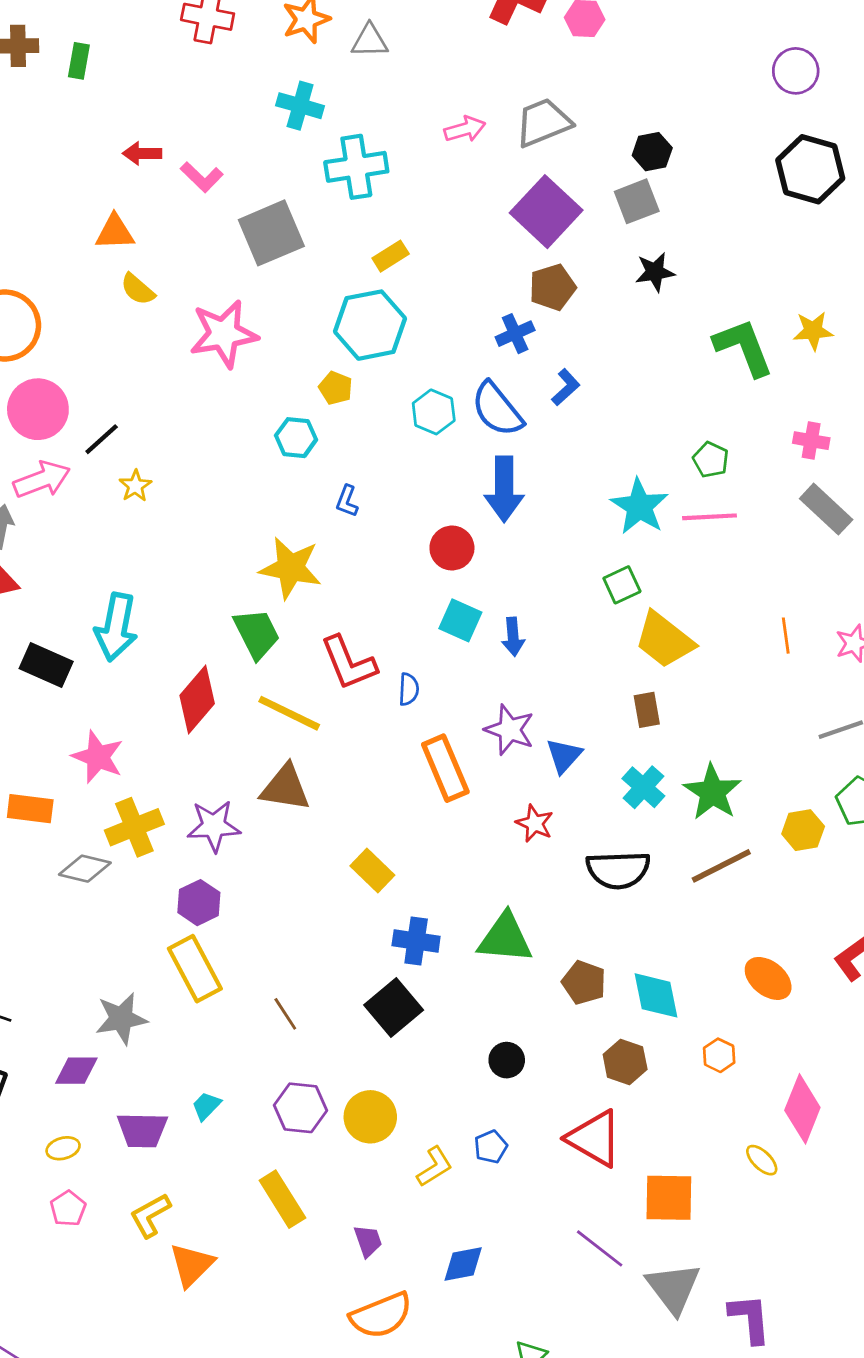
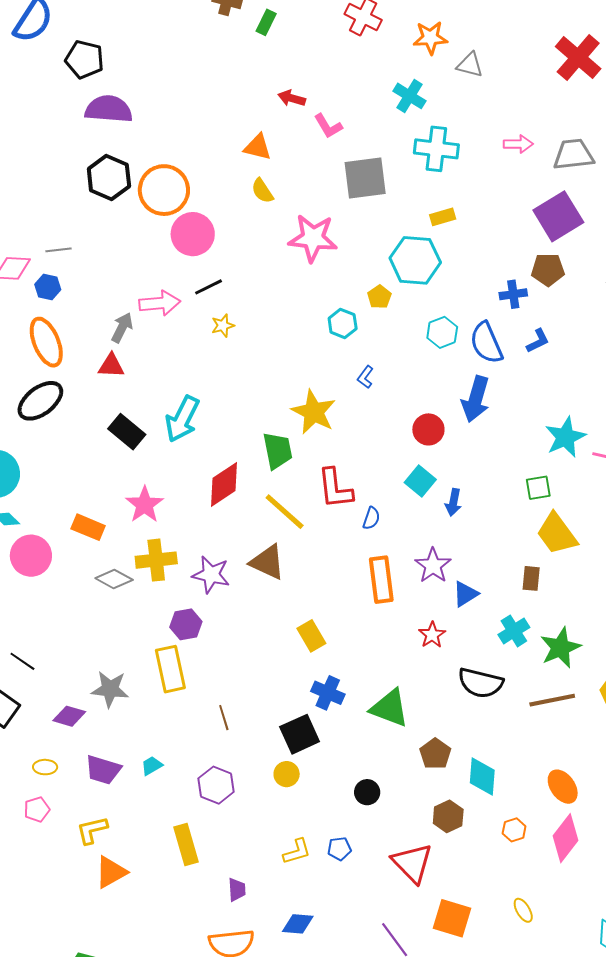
pink circle: (38, 409) -> (193, 234), moved
pink diamond: (802, 1109) -> (566, 838), moved
yellow circle: (370, 1117) -> (287, 774), moved, size x0.7

